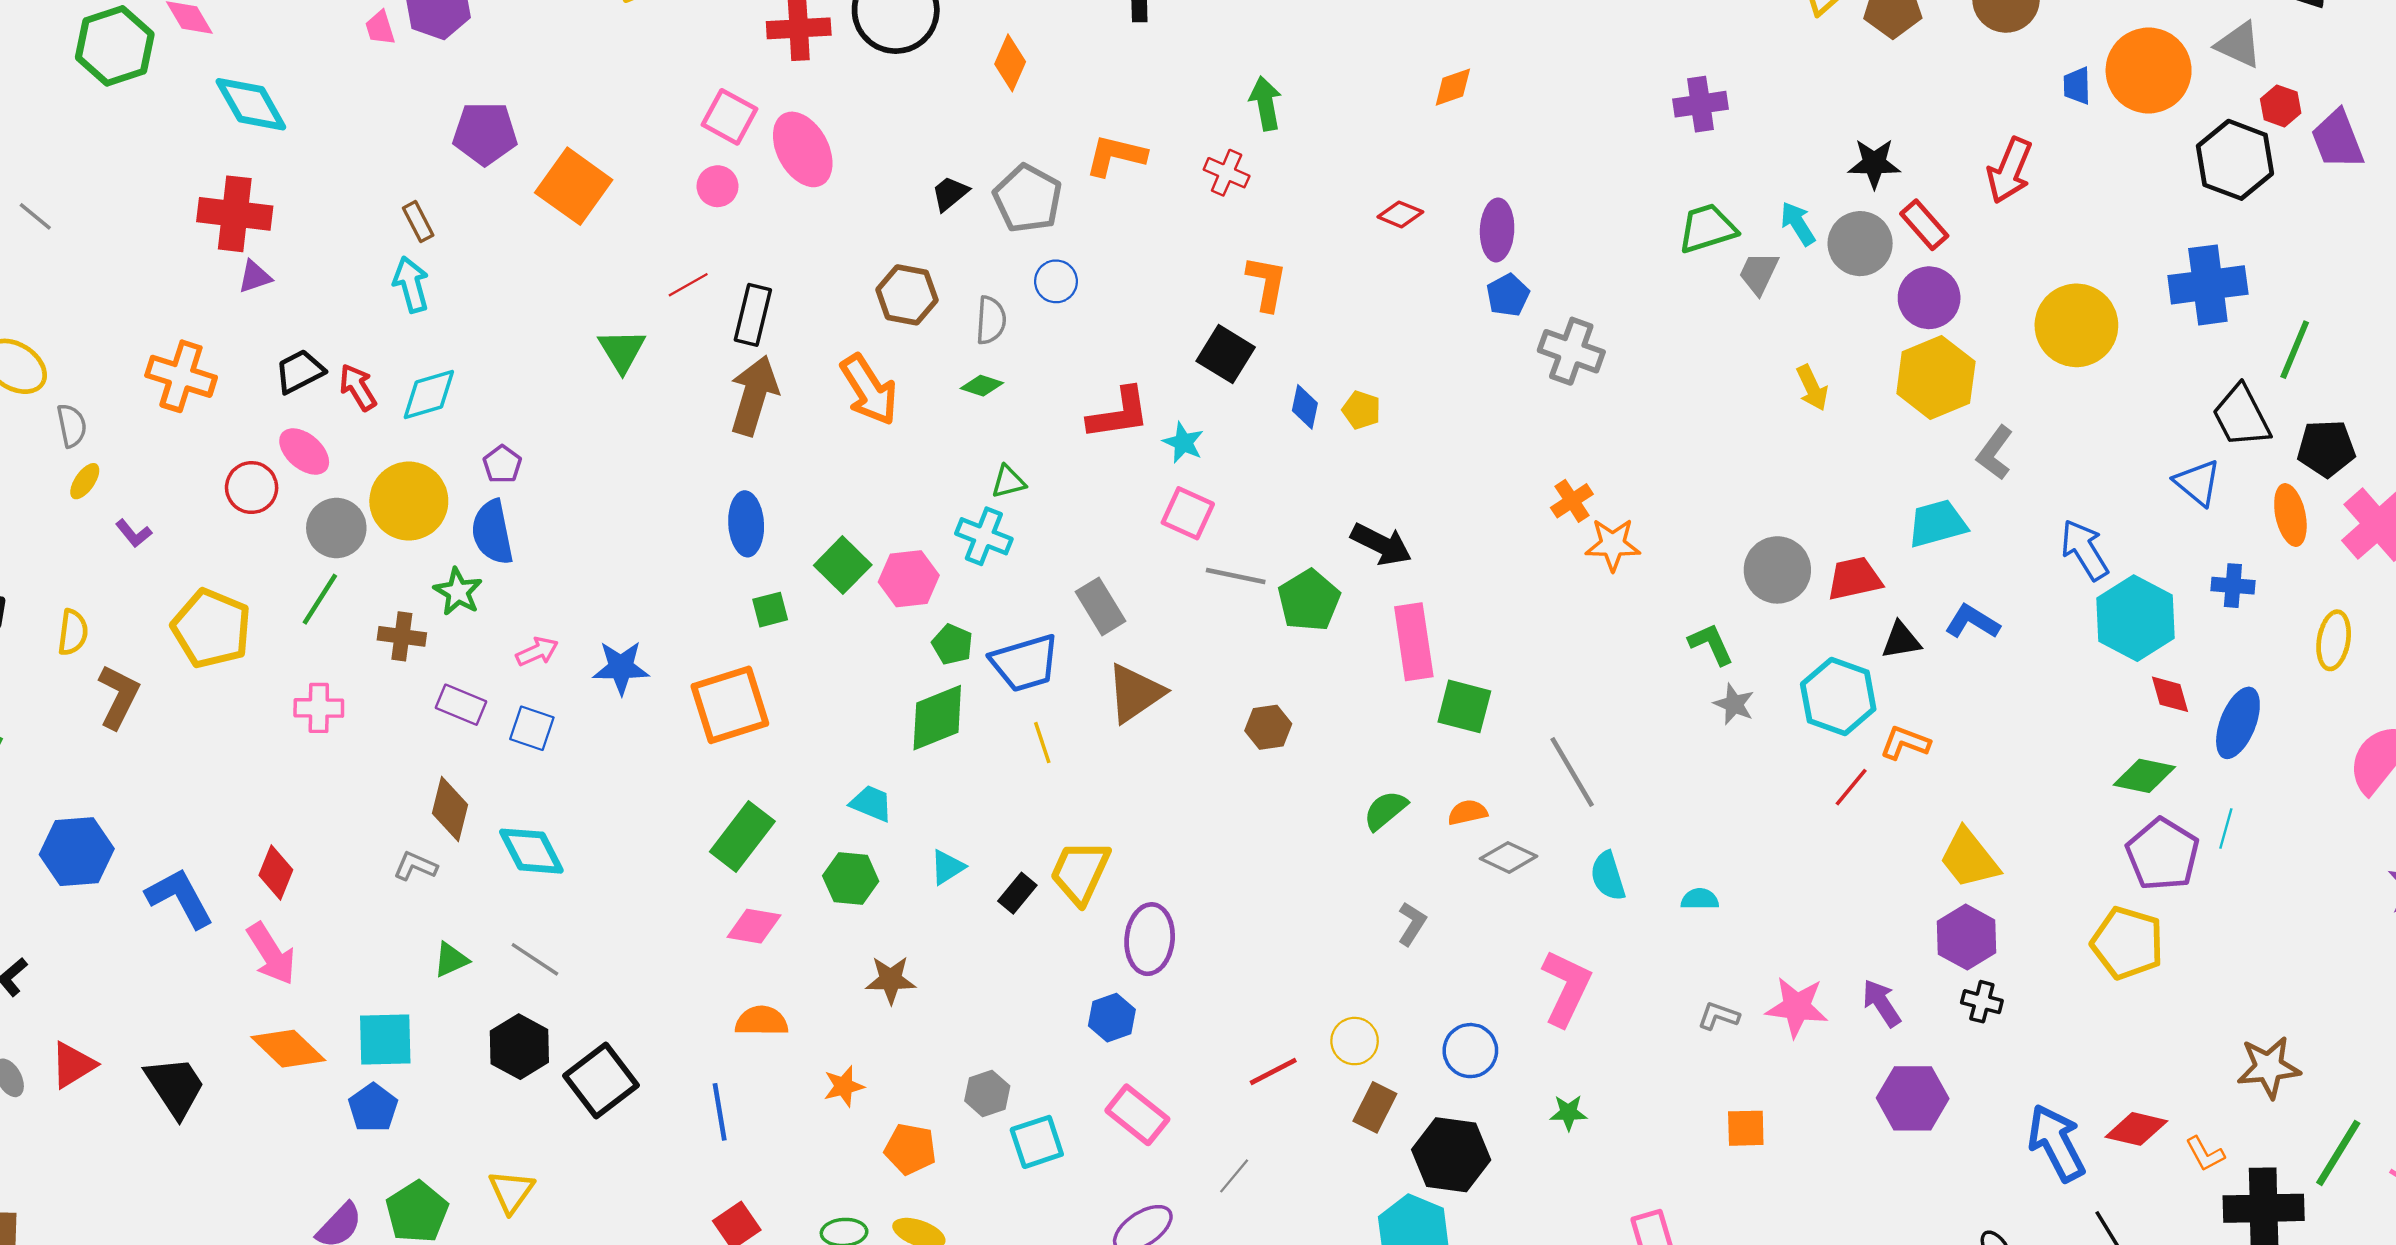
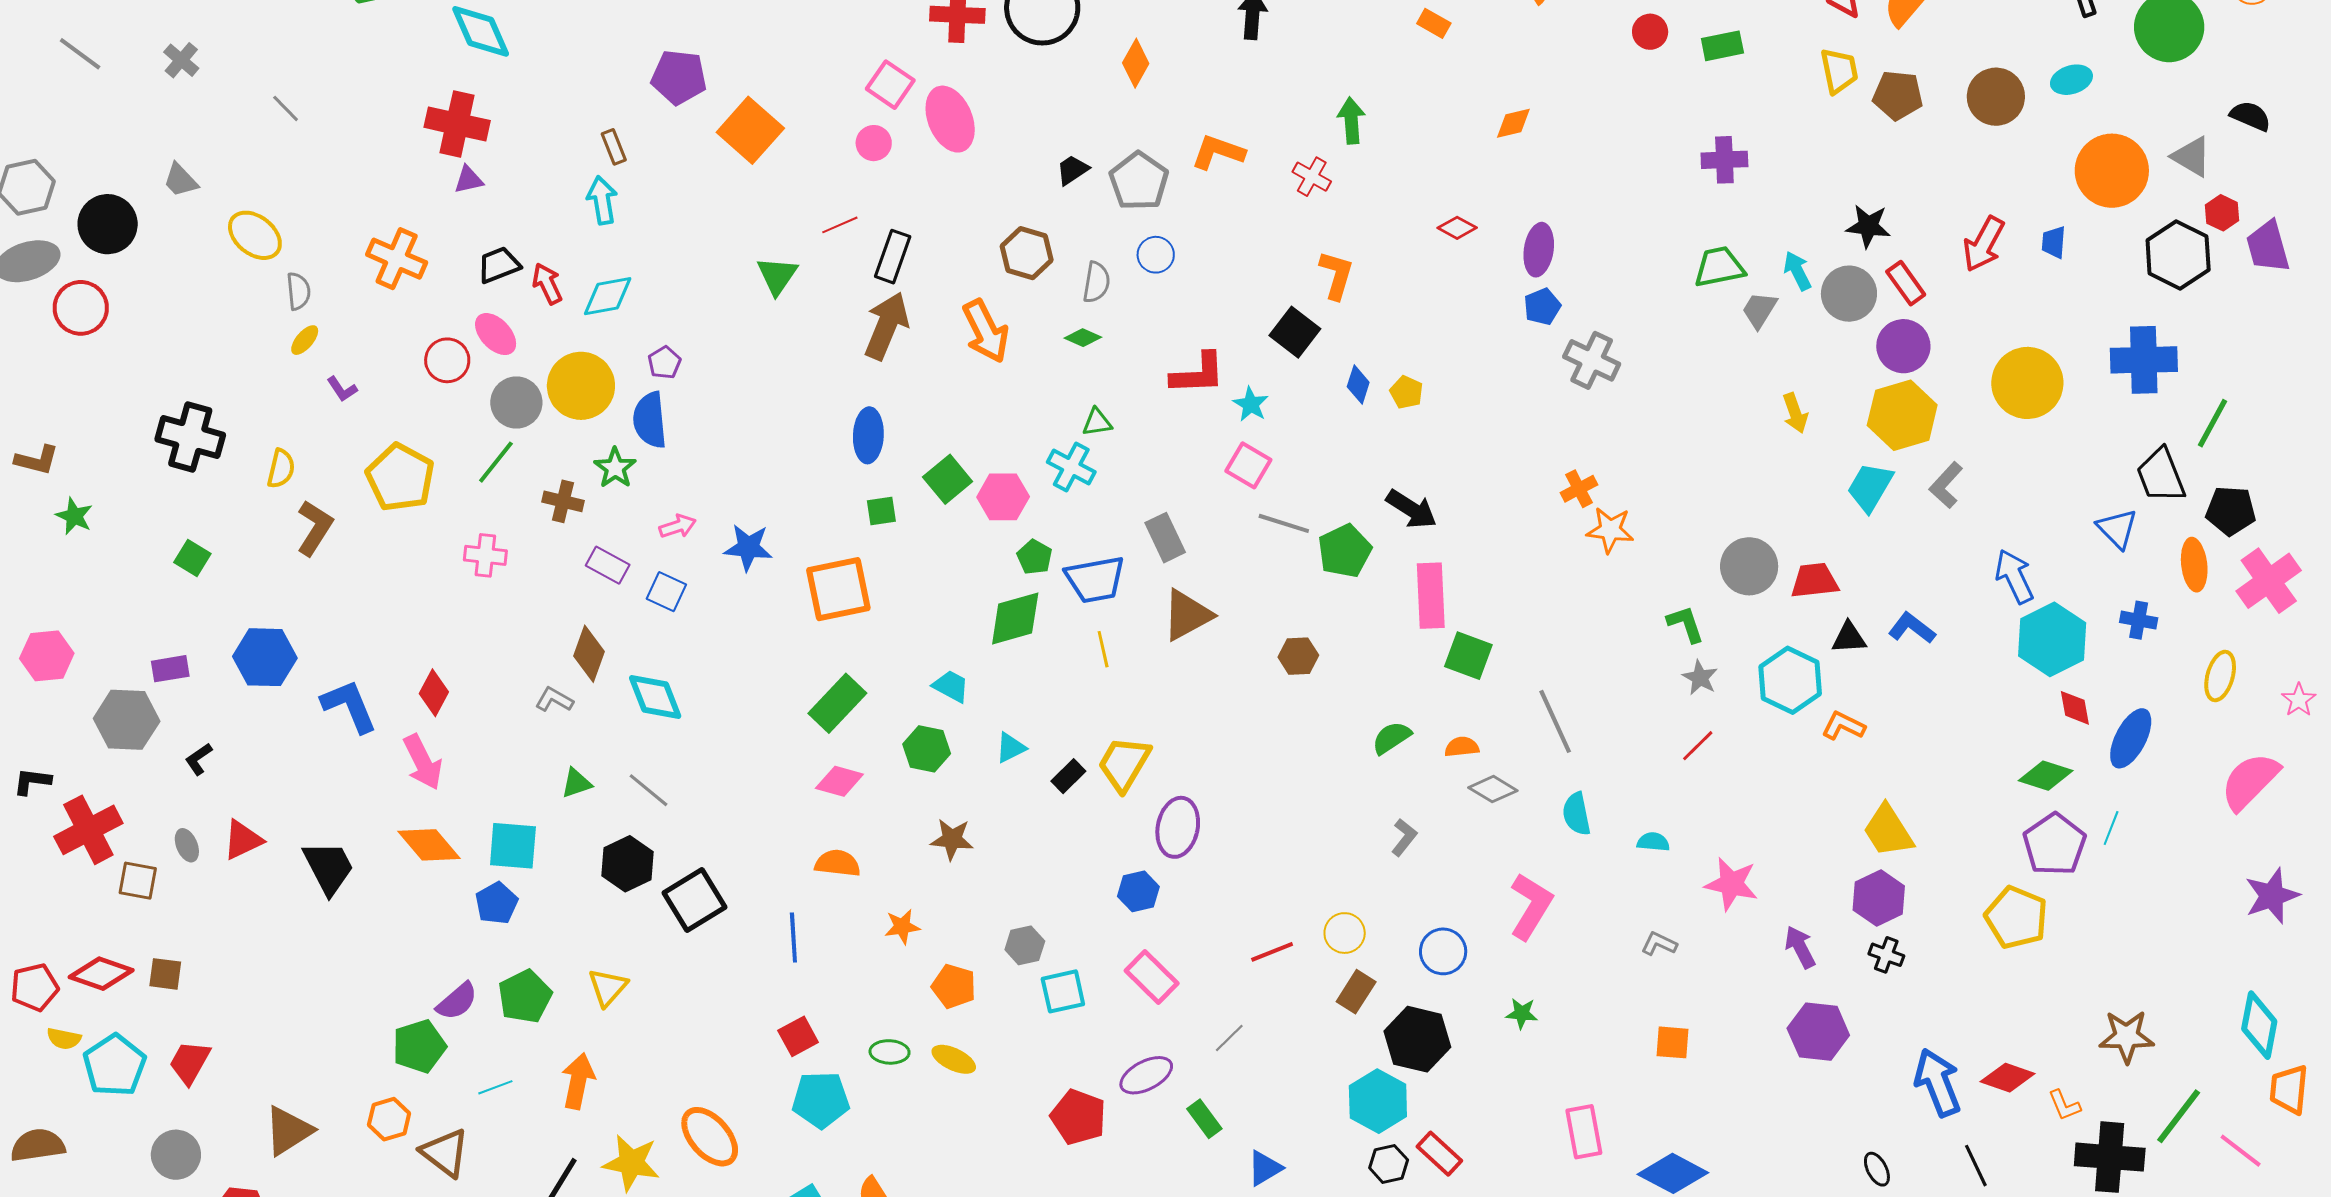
blue trapezoid: (2077, 86) -> (2054, 242), moved
cyan trapezoid: (1937, 523) -> (1870, 487), moved, turned -50
red line: (1851, 787) -> (1698, 746), moved
pink star: (1797, 1007) -> (1731, 884), moved

